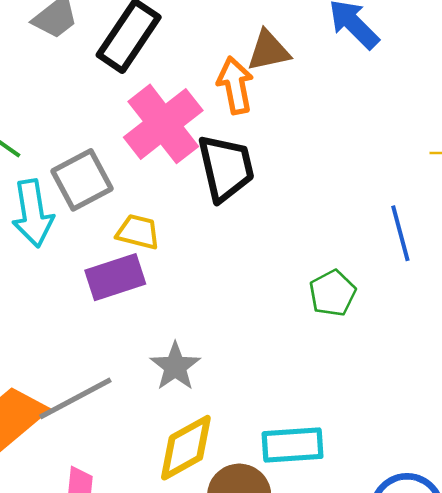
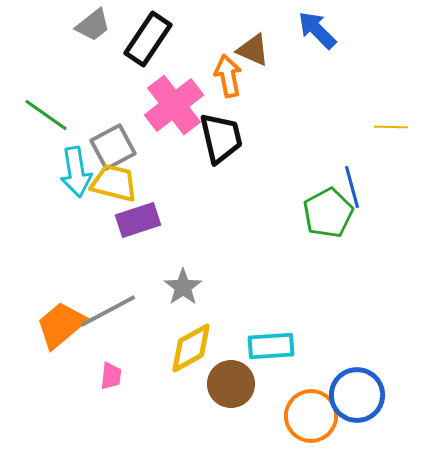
brown triangle: (268, 51) -> (253, 50), turned 36
yellow trapezoid: (138, 232) -> (114, 183), moved, size x1.4
green pentagon: (332, 293) -> (328, 213), moved, size x1.4

